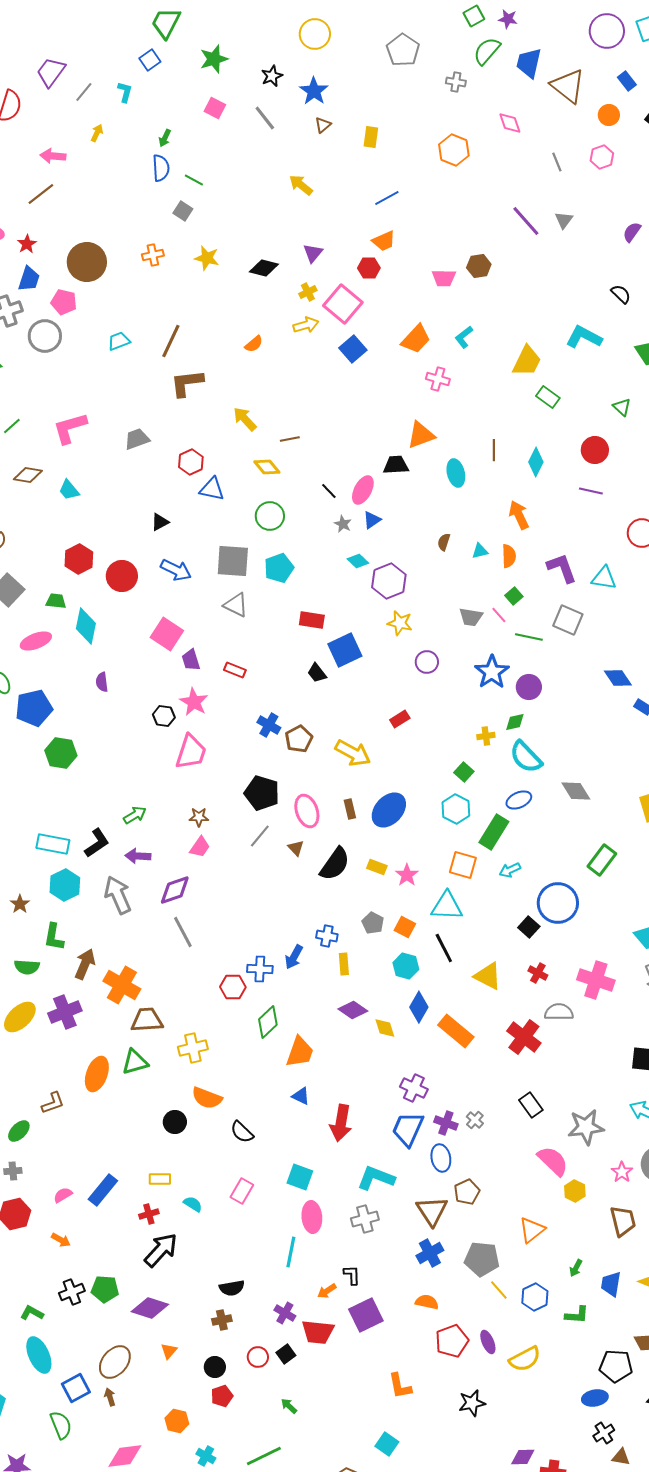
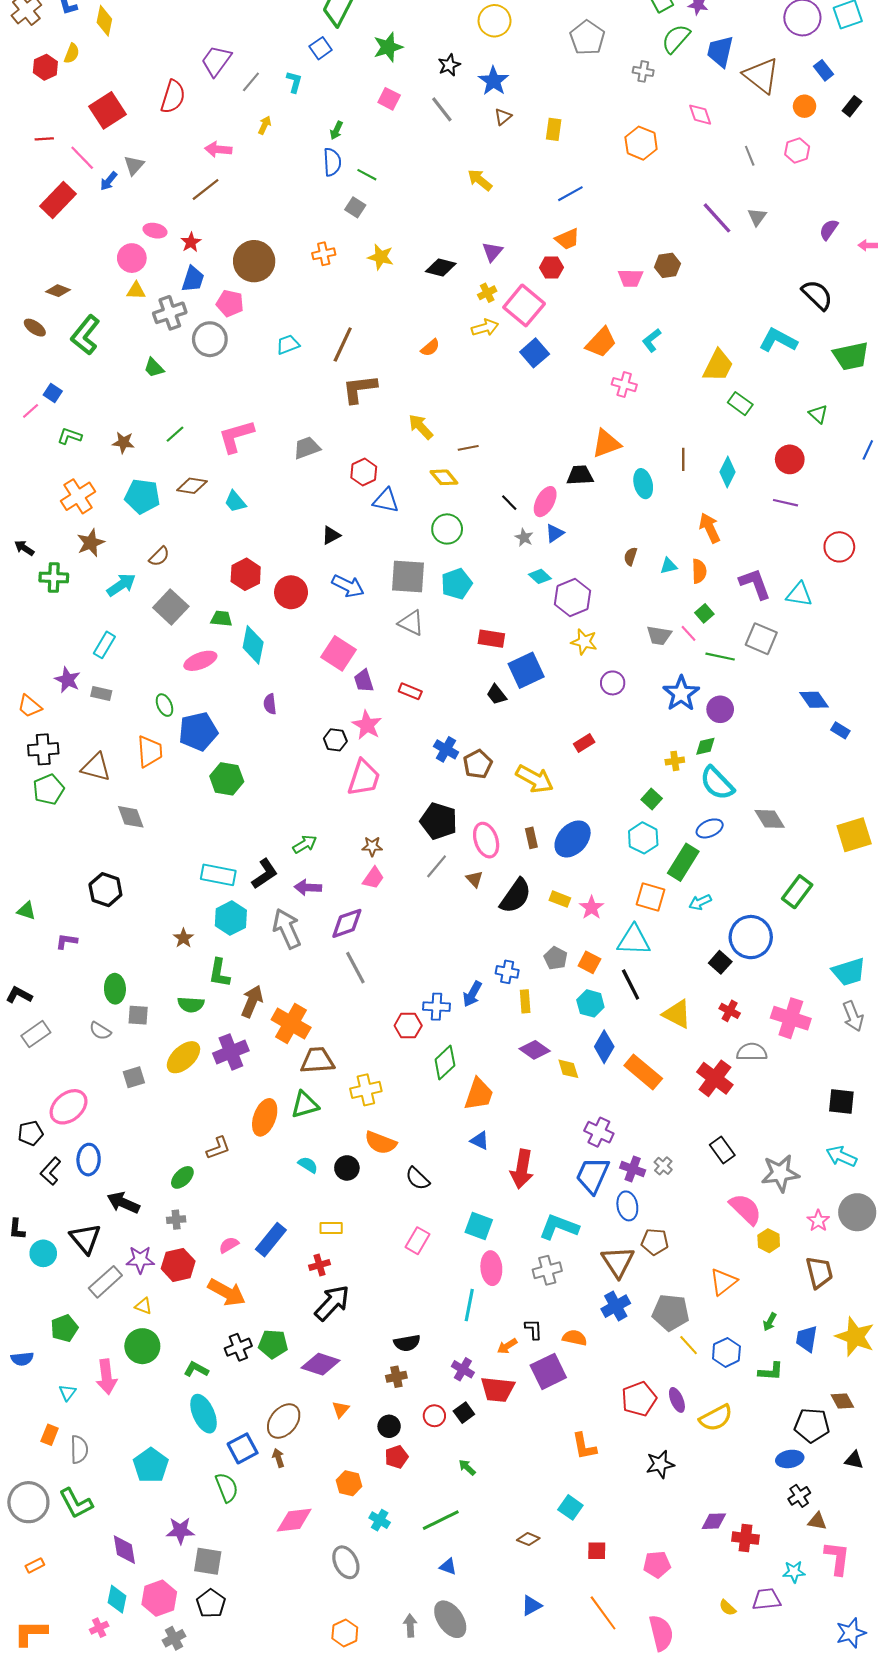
black semicircle: (621, 294) -> (817, 295), size x1.5
brown pentagon: (467, 1192) -> (655, 1242), turned 30
cyan semicircle: (193, 1204) -> (308, 1165), moved
orange arrow: (61, 1240) -> (227, 1292), size x1.8
orange semicircle: (427, 1302) -> (575, 1338), moved

